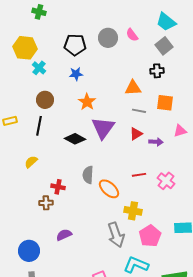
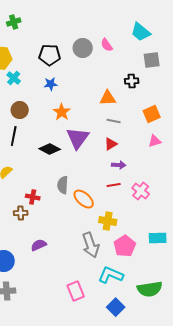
green cross: (39, 12) -> (14, 22), turned -32
gray square: (164, 46) -> (152, 60), moved, turned 30
orange square: (165, 103) -> (152, 114), moved, turned -30
purple arrow: (156, 142) -> (119, 165), moved

